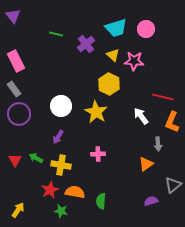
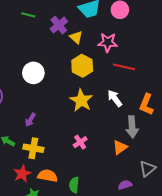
yellow triangle: (113, 55) -> (76, 37), moved
red line: (163, 97) -> (124, 67), moved
white circle: (61, 106) -> (33, 73), moved
yellow star: (96, 112) -> (81, 100), moved
gray arrow: (158, 144) -> (132, 127), size x1.5
pink cross: (98, 154) -> (80, 142), moved, turned -32

